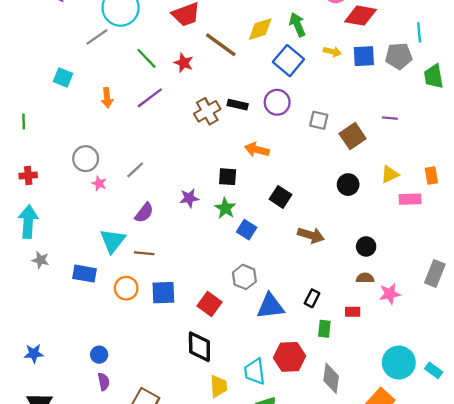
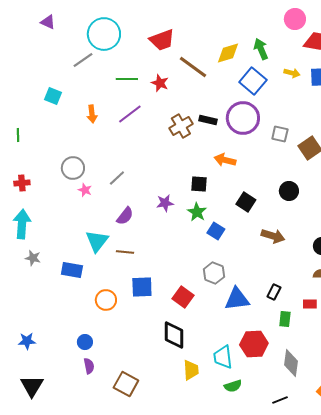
green line: (146, 58) -> (127, 79), turned -45
purple circle: (277, 102) -> (243, 118), size x1.4
black circle: (348, 185) -> (289, 191), moved
orange circle: (126, 288) -> (106, 300), moved

